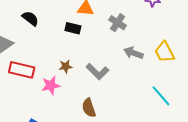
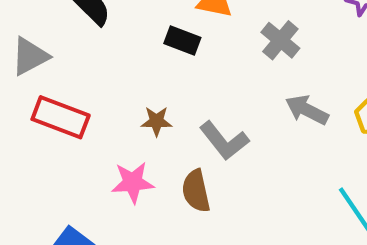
pink star: (51, 85) -> (133, 182), moved
brown semicircle: (89, 108) -> (196, 191), moved

